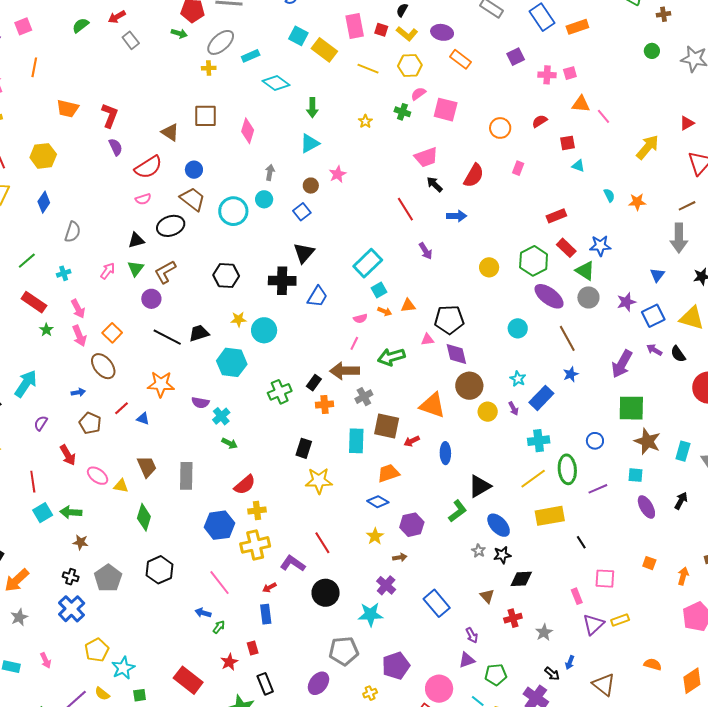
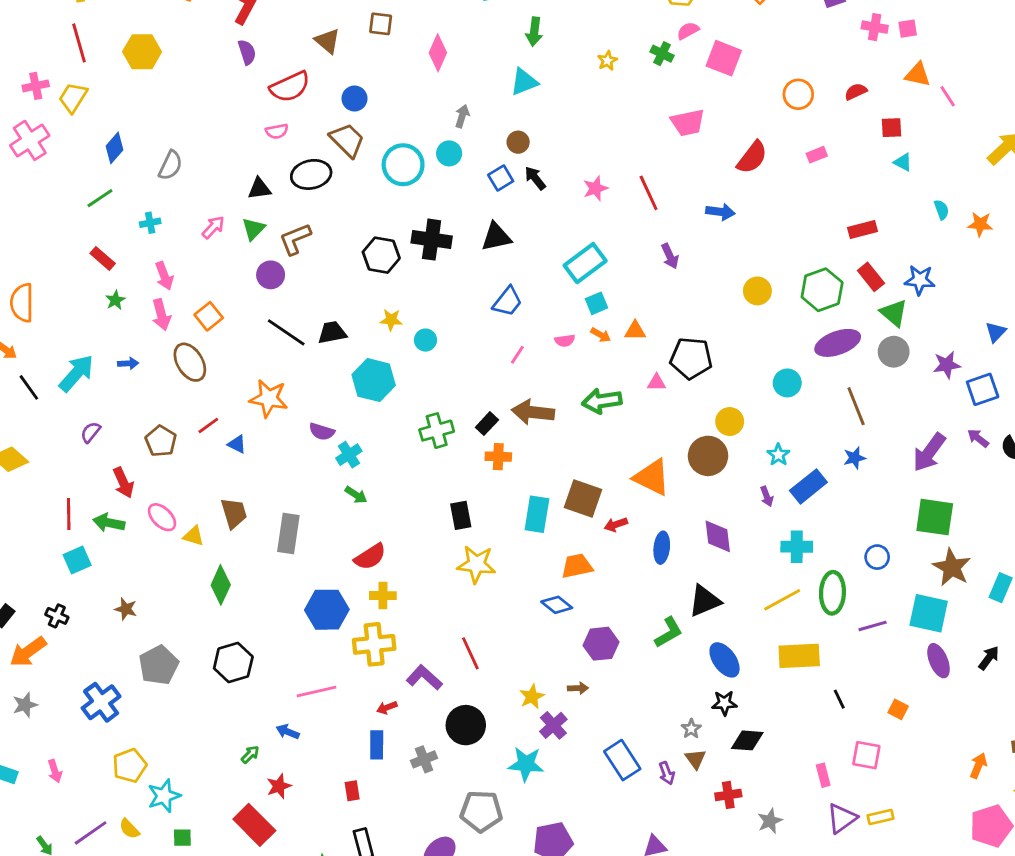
brown square: (205, 116) -> (381, 24), size x0.7
pink rectangle: (518, 168) -> (817, 155), turned 40
pink star: (338, 174) -> (595, 188), moved
black arrow: (435, 184) -> (535, 178), moved
blue diamond: (44, 202) -> (114, 148), moved
black triangle: (304, 253) -> (496, 237), turned 30
black cross: (282, 281) -> (432, 240), moved
purple ellipse: (549, 296) -> (838, 343), turned -64
red rectangle: (34, 302) -> (103, 258), size x0.7
cyan circle: (264, 330) -> (425, 340), size x0.6
pink line: (354, 343) -> (517, 355), moved
purple diamond: (456, 354) -> (718, 536), moved
blue arrow: (78, 392) -> (128, 363), moved
gray cross: (364, 397) -> (424, 759), moved
yellow circle: (488, 412) -> (730, 422), moved
black rectangle: (304, 448) -> (461, 515), turned -36
cyan square: (635, 475) -> (929, 613), size x1.8
green arrow: (71, 512) -> (109, 523), moved
yellow star: (375, 536) -> (532, 697), moved
gray star: (479, 551) -> (691, 729), moved
orange square: (649, 563) -> (898, 709), moved
black cross: (71, 577) -> (57, 616), moved
pink line: (219, 583) -> (317, 692), turned -72
green arrow: (219, 627) -> (250, 754), moved
purple arrow: (472, 635) -> (667, 773), moved
red star: (229, 662) -> (279, 786), moved

